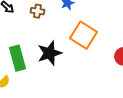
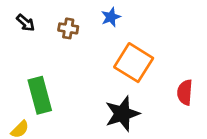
black star: (50, 53) -> (122, 114), moved

